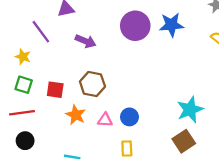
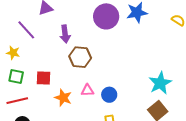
purple arrow: (85, 41) -> (65, 34), turned 66
brown hexagon: (92, 84) -> (80, 57), moved
pink triangle: (105, 120) -> (88, 90), moved

